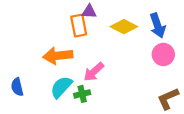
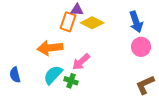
orange rectangle: (79, 26) -> (68, 22), turned 30
yellow diamond: (124, 27) -> (92, 23), moved
green cross: (82, 94) -> (71, 81), turned 32

